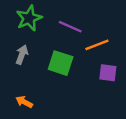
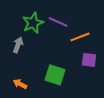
green star: (29, 18) -> (33, 23), moved
green square: (61, 63) -> (55, 75), moved

